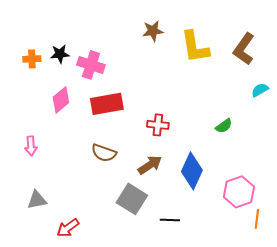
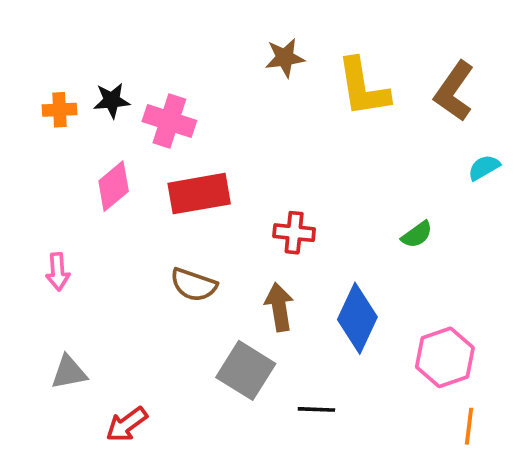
brown arrow: (150, 165) -> (279, 307), turned -65
orange line: (257, 219) -> (469, 426), moved

